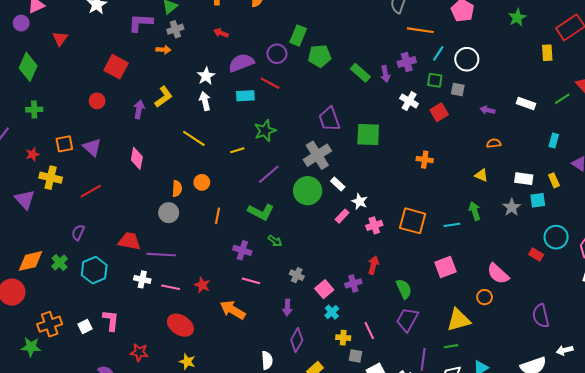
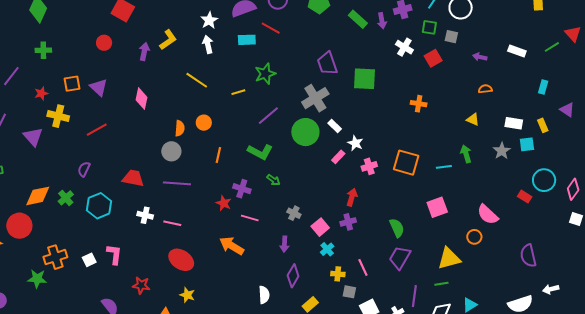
purple line: (161, 255) -> (177, 183), moved
red arrow: (373, 265) -> (352, 197), moved
red star: (202, 285) -> (224, 203), moved

